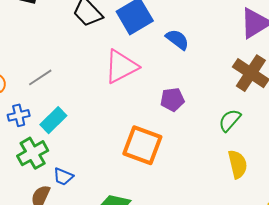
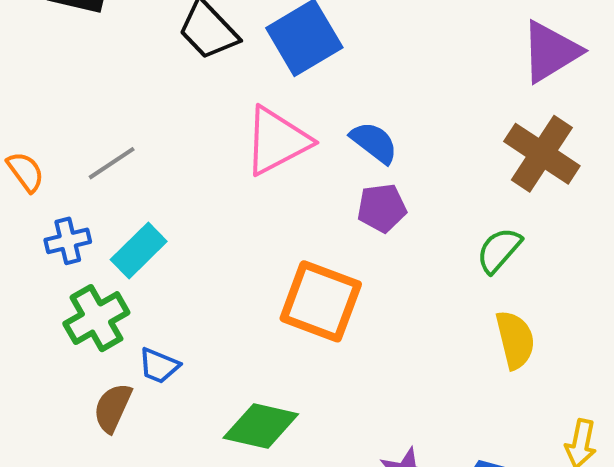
blue semicircle: (177, 40) -> (374, 142), moved

